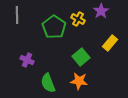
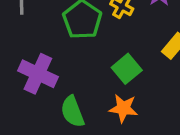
purple cross: (27, 60) -> (38, 74), size x1.6

